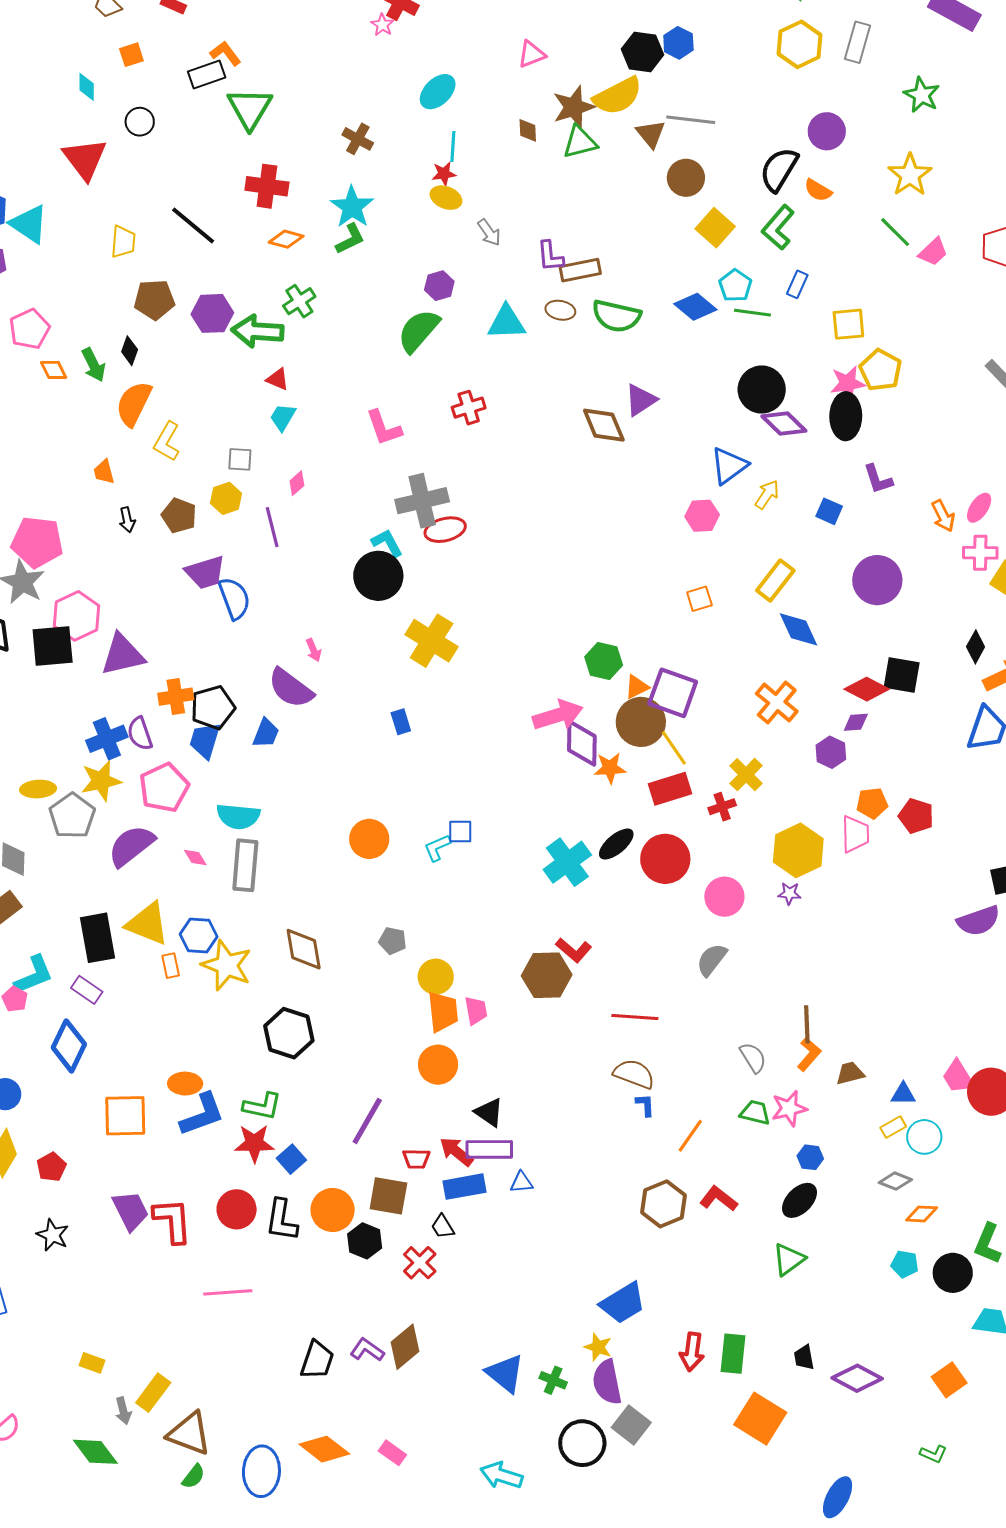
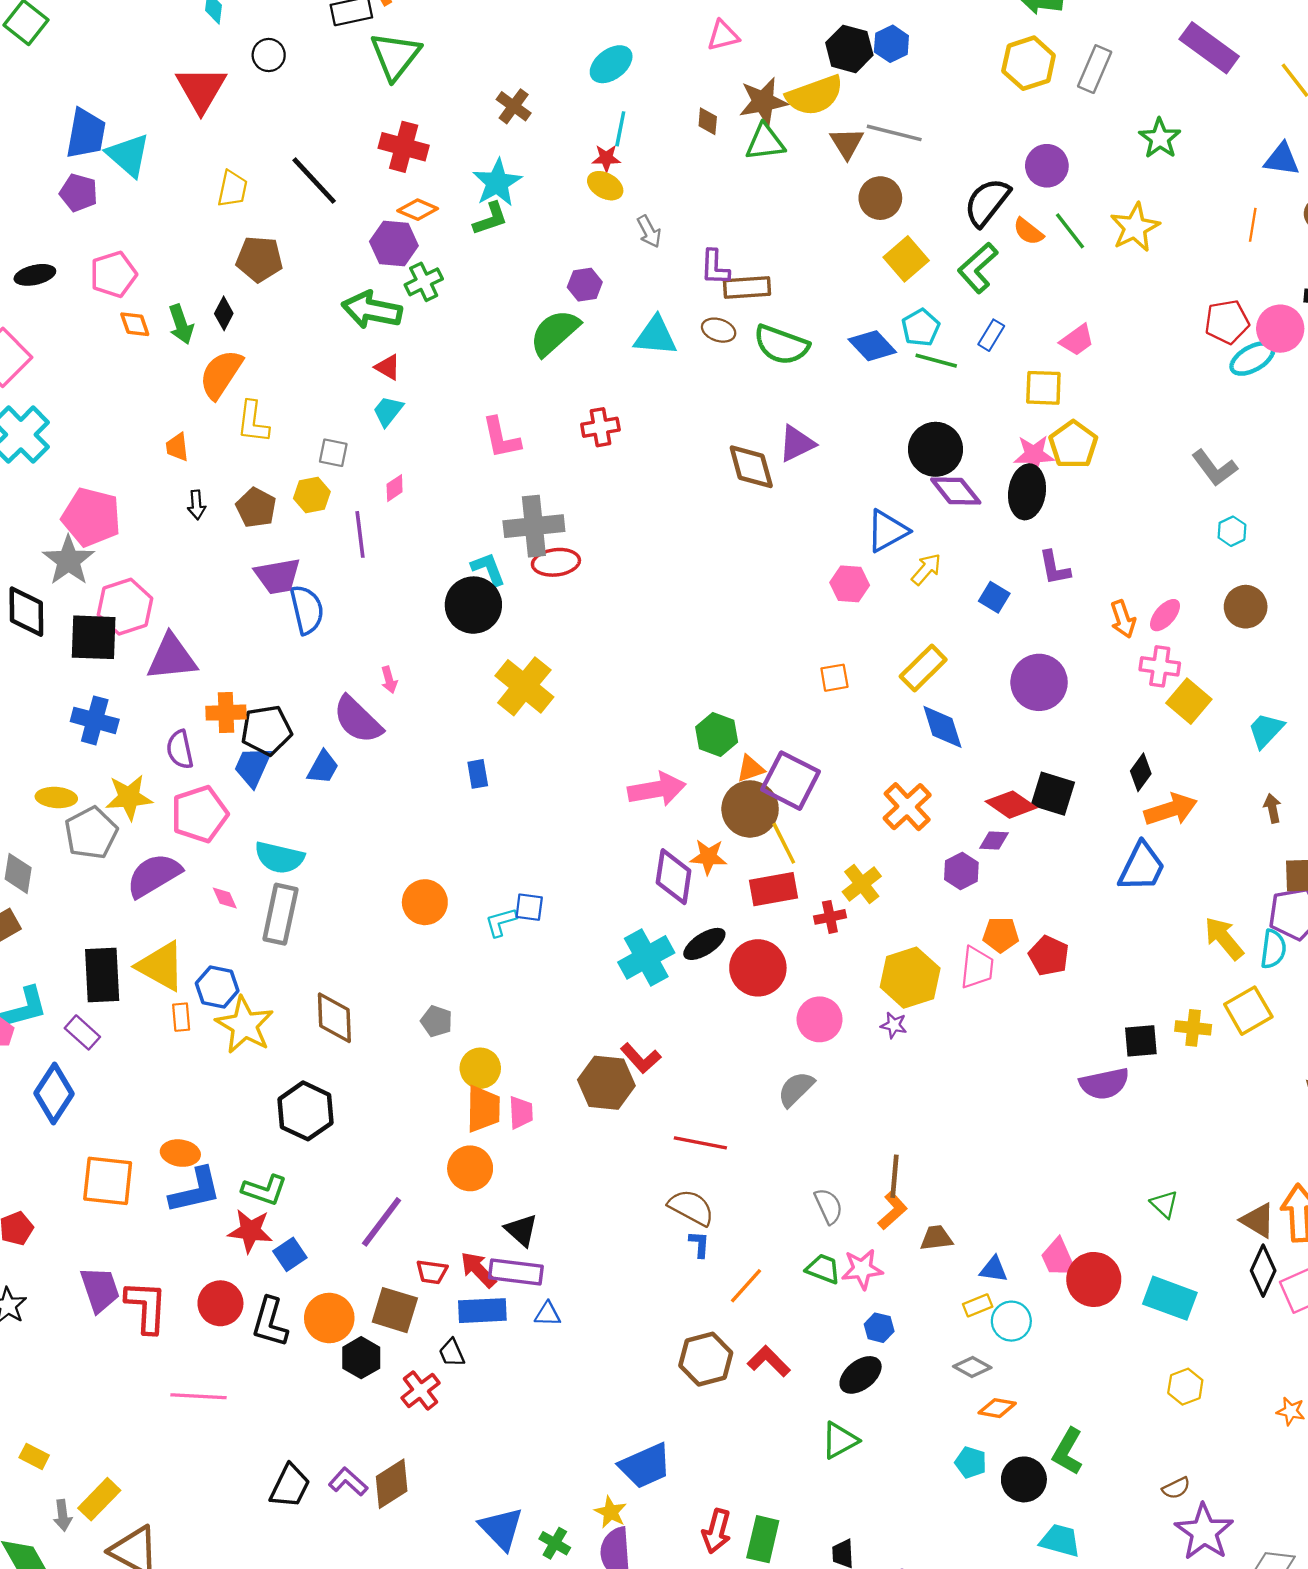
green line: (895, 232) -> (1070, 231), moved
pink trapezoid: (933, 252) -> (1077, 340), moved
purple hexagon: (212, 313) -> (394, 244), moved
yellow L-shape: (167, 442) -> (253, 422), turned -30
blue cross: (107, 739) -> (95, 720), moved, turned 30
purple diamond: (582, 743) -> (674, 877), moved

